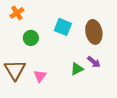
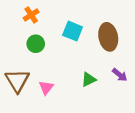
orange cross: (17, 13) -> (31, 15), moved
purple arrow: (94, 62) -> (120, 75), moved

